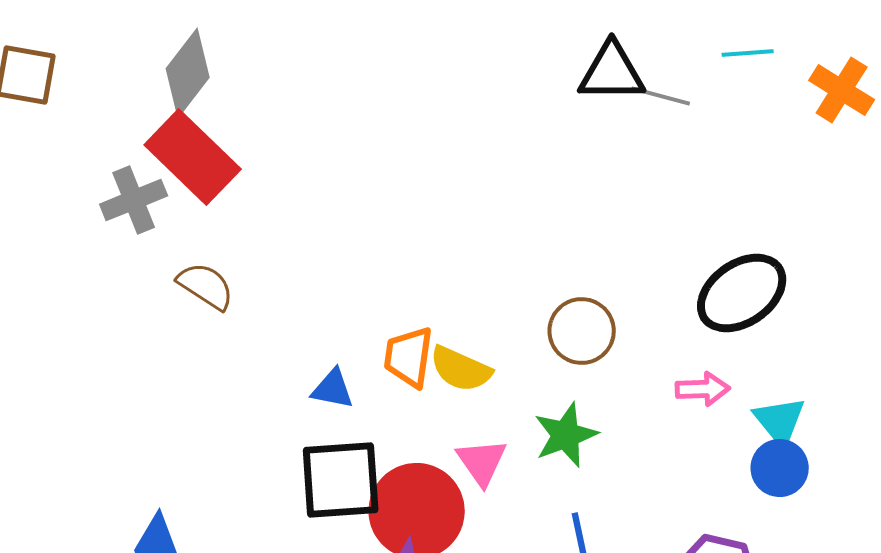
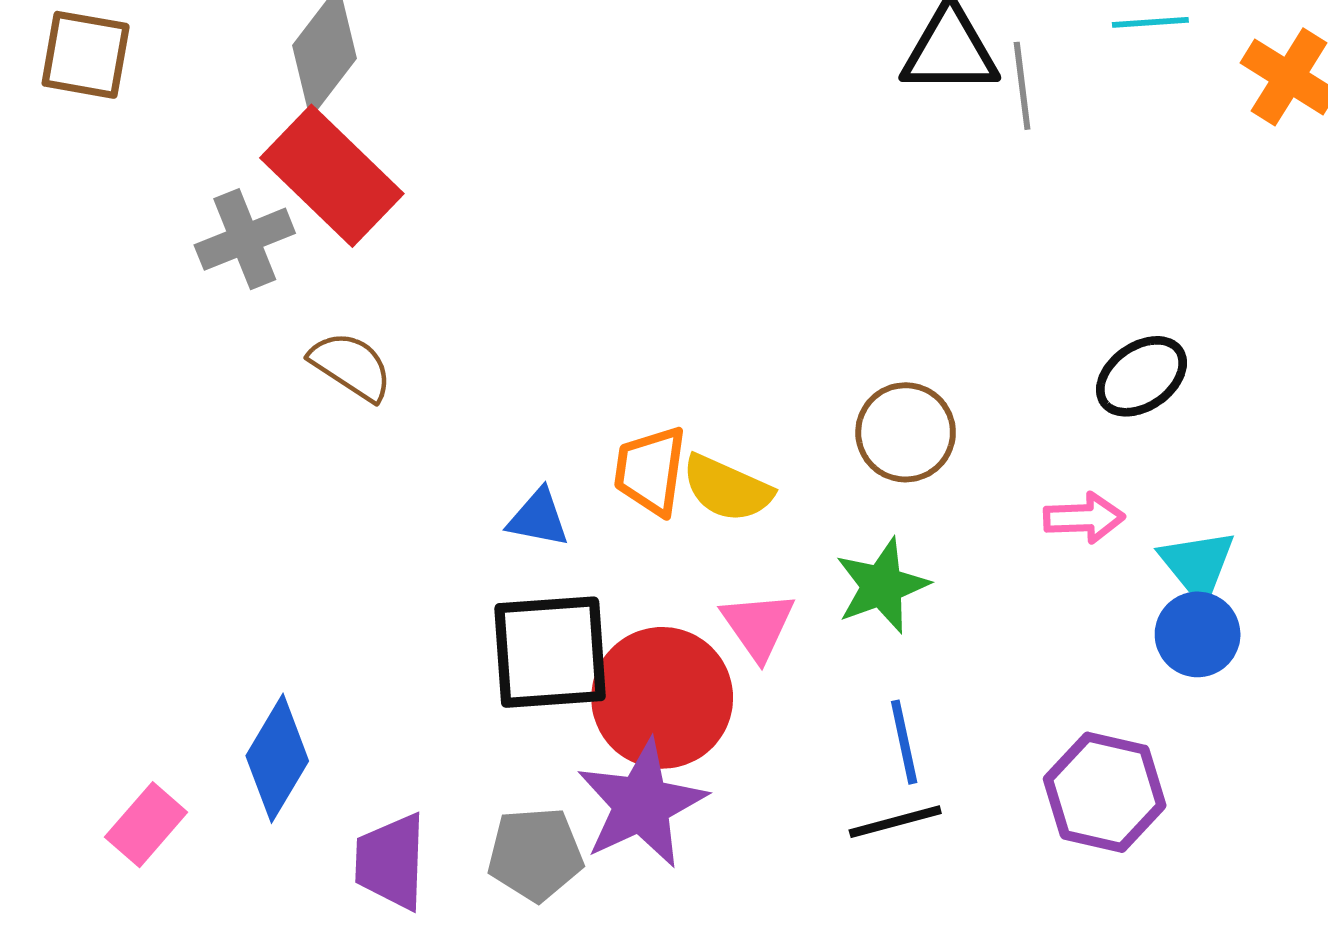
gray line: (661, 96) -> (1022, 86), turned 68
black ellipse: (742, 293) -> (1141, 376), size x0.7

